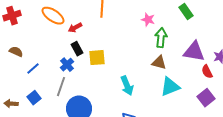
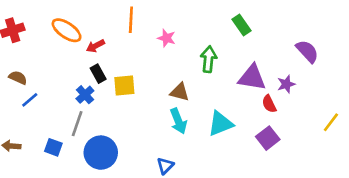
pink star: (148, 20) -> (167, 38), moved
brown triangle: (159, 63) -> (180, 92), moved
blue line: (33, 69) -> (30, 100), moved
cyan arrow: (127, 86) -> (178, 121), moved
blue square: (34, 98) -> (53, 147), moved, turned -32

